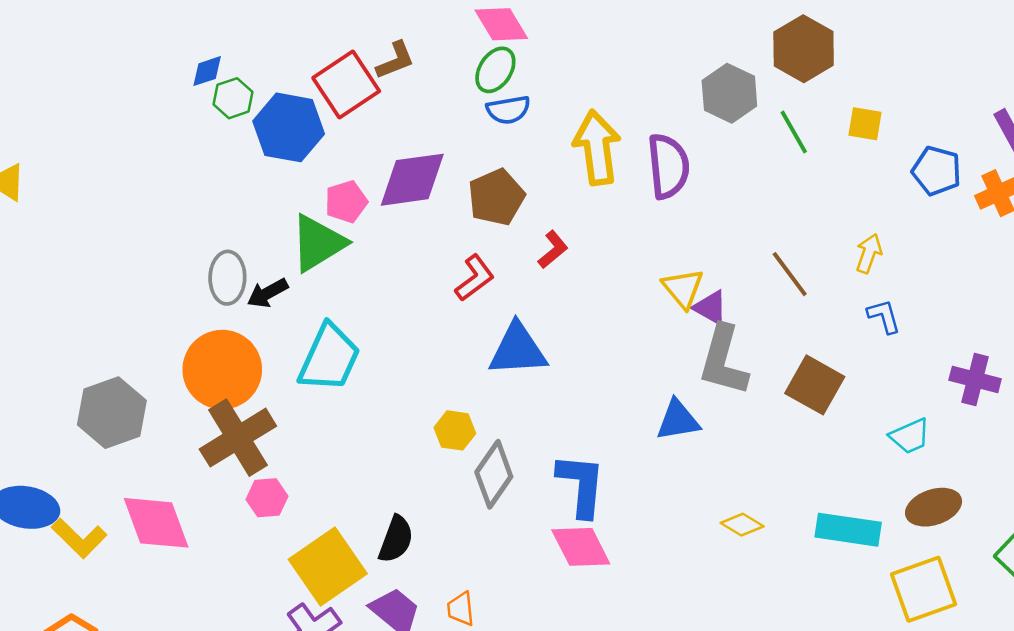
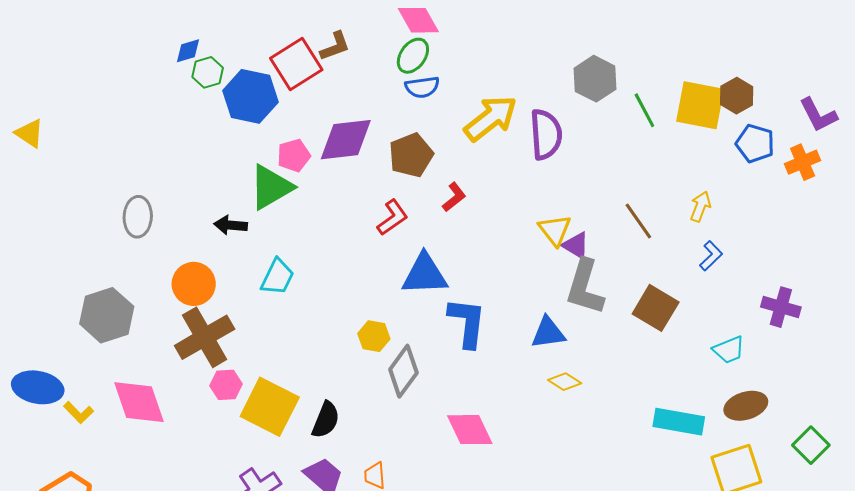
brown hexagon: (804, 49) -> (737, 96), moved, size x0.7
yellow square: (865, 124) -> (700, 105), size x1.8
yellow arrow: (597, 147) -> (491, 118), turned 58
gray ellipse: (227, 278) -> (138, 217), moved
black arrow: (268, 293) -> (231, 225), turned 32
blue L-shape: (884, 316) -> (711, 256), turned 60
cyan trapezoid: (329, 358) -> (277, 277), size x0.7
orange circle: (222, 370) -> (194, 284), size x0.7
blue L-shape: (581, 485) -> (467, 322), moved
yellow diamond: (742, 525) -> (565, 382), moved
yellow L-shape: (79, 538) -> (79, 412), size x0.7
yellow square: (328, 567) -> (270, 407), moved, turned -30

